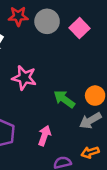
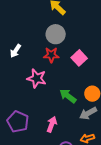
red star: (18, 16) -> (51, 55), moved
pink square: (79, 28) -> (79, 58), moved

